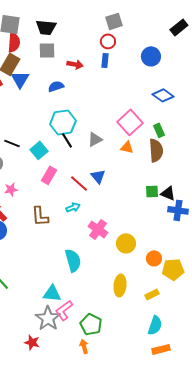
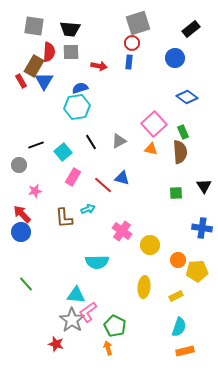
gray square: (114, 21) -> (138, 23), size x1.4
black rectangle: (179, 27) -> (191, 29), moved
red semicircle: (14, 42) -> (49, 52), moved
cyan hexagon: (63, 122) -> (77, 107), moved
black line: (12, 143) -> (36, 145), turned -42
blue triangle: (98, 176) -> (122, 178), turned -35
black triangle: (168, 193) -> (204, 186), moved, turned 35
cyan arrow: (73, 207) -> (88, 209), moved
blue cross: (178, 210) -> (202, 228), moved
cyan semicircle: (73, 260) -> (97, 262), turned 105

